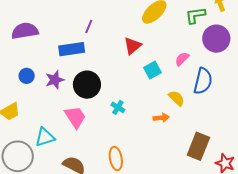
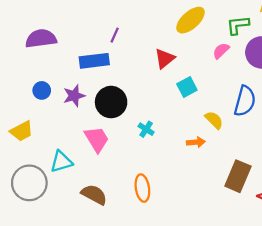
pink semicircle: (182, 59) -> (221, 51), moved

